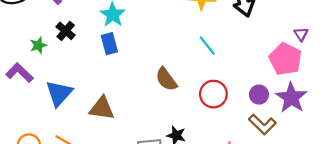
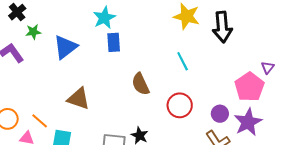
black cross: (66, 31) -> (17, 12), moved
blue rectangle: (109, 44) -> (114, 42), moved
blue triangle: (59, 93) -> (65, 47), moved

